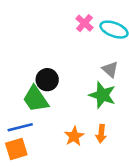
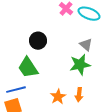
black circle: (47, 80) -> (38, 41), moved
green star: (102, 95) -> (80, 65), turned -30

